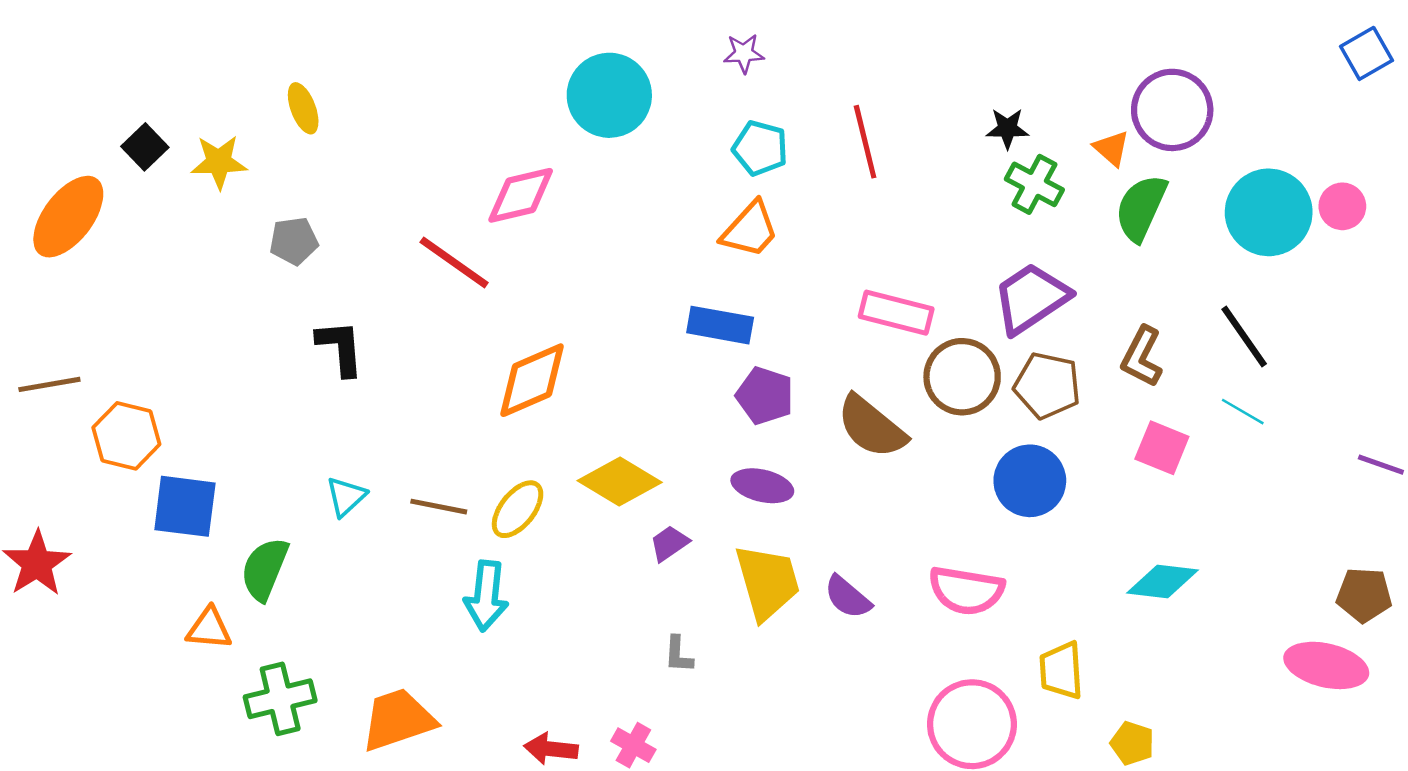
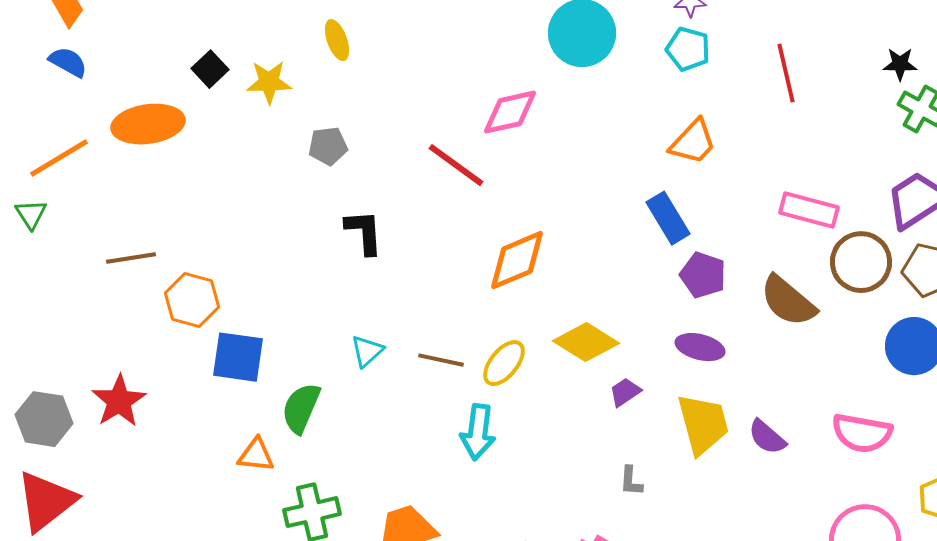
cyan pentagon: (760, 148) -> (688, 49), moved
orange ellipse: (68, 217) -> (148, 124), turned 44
blue rectangle: (720, 325) -> (668, 218), turned 48

